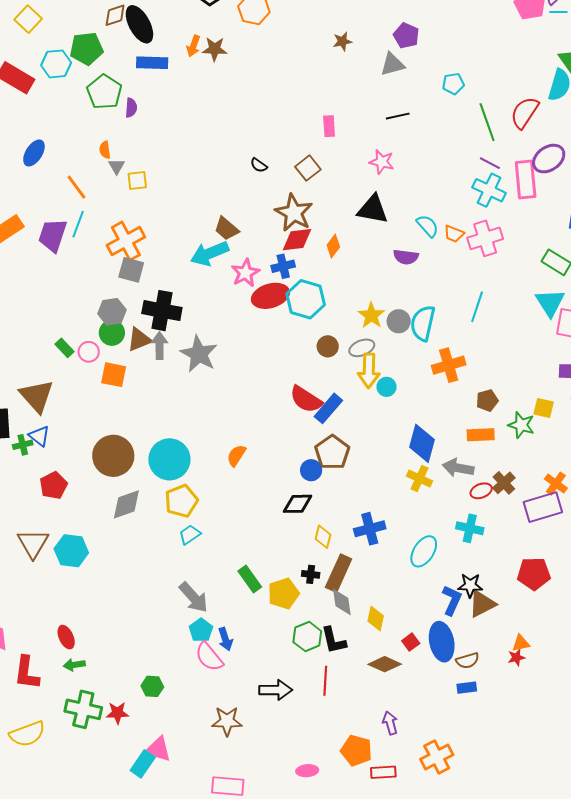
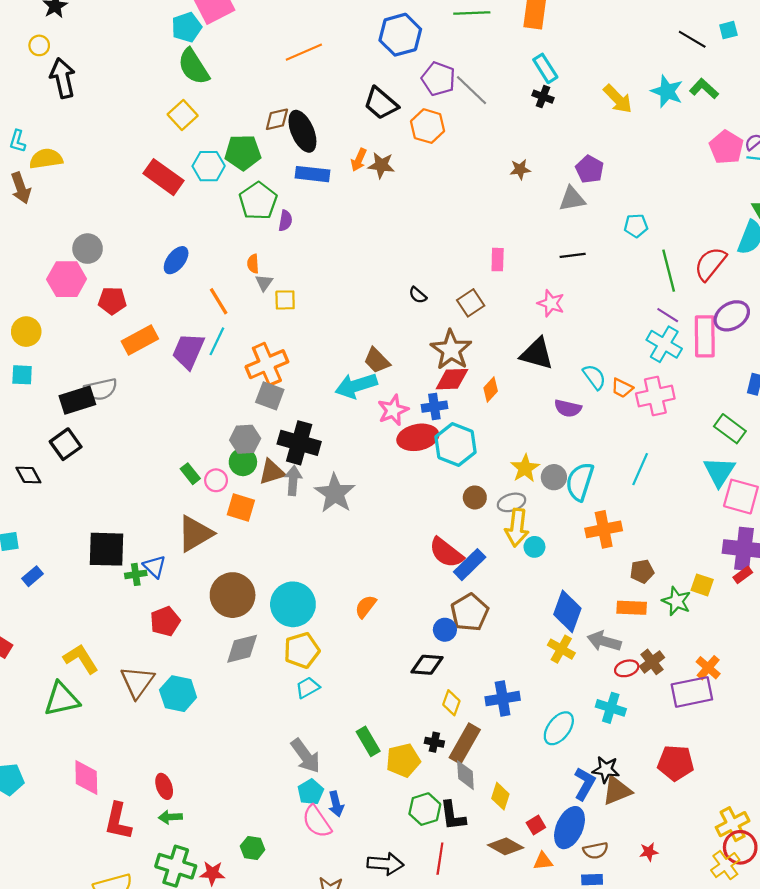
brown triangle: (37, 396) -> (195, 534), moved, turned 36
blue ellipse: (442, 642) -> (570, 828), turned 30
orange triangle: (521, 643) -> (543, 861), moved

